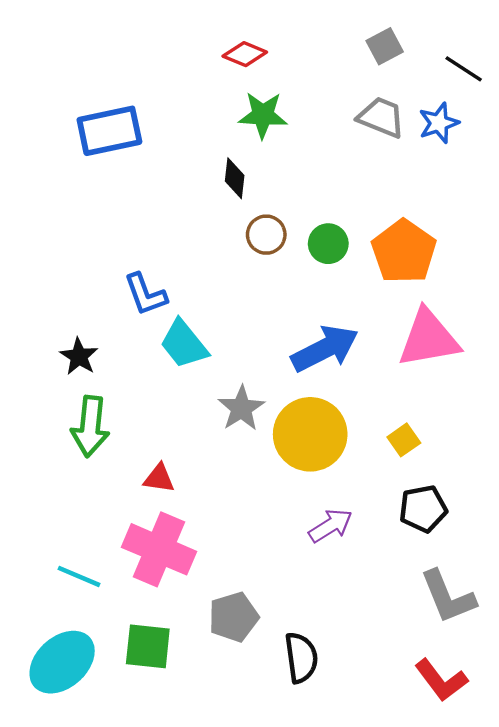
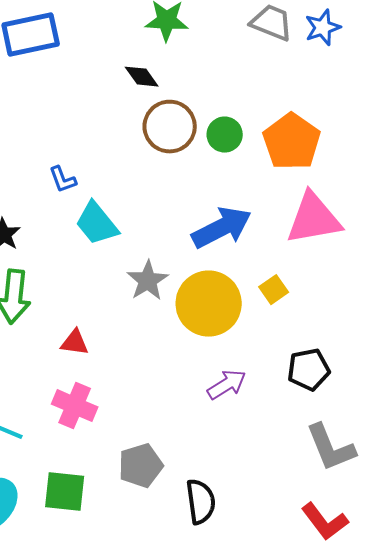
black diamond: (235, 178) -> (142, 77), turned -42
brown circle: (266, 235) -> (170, 127), size x1.5
blue L-shape: (146, 294) -> (63, 180), size x0.7
yellow square: (404, 440) -> (274, 290), moved
pink cross: (159, 549) -> (75, 406), size x0.7

